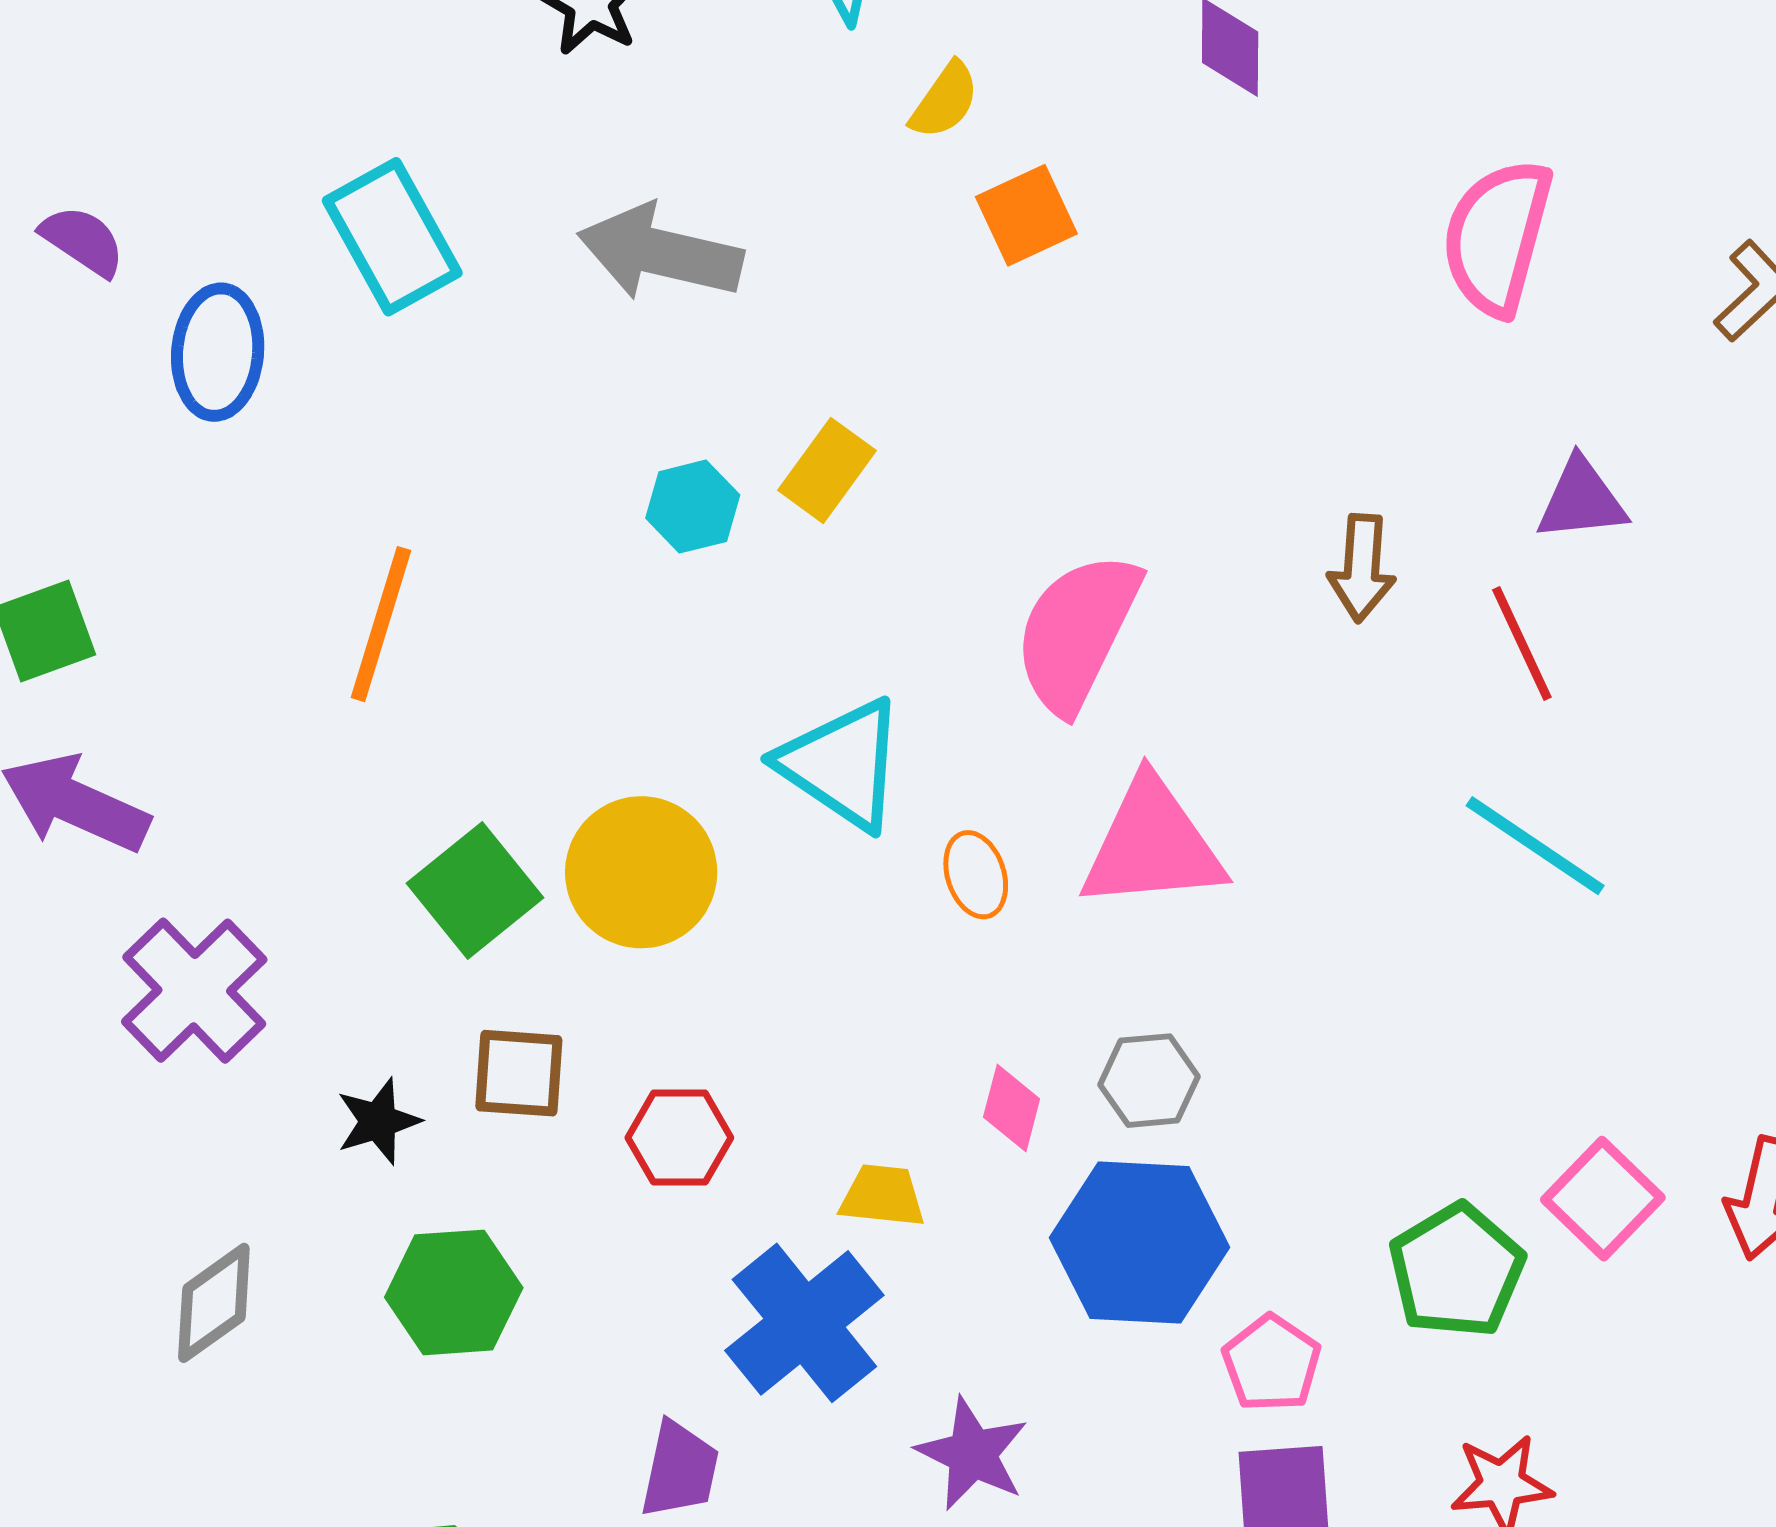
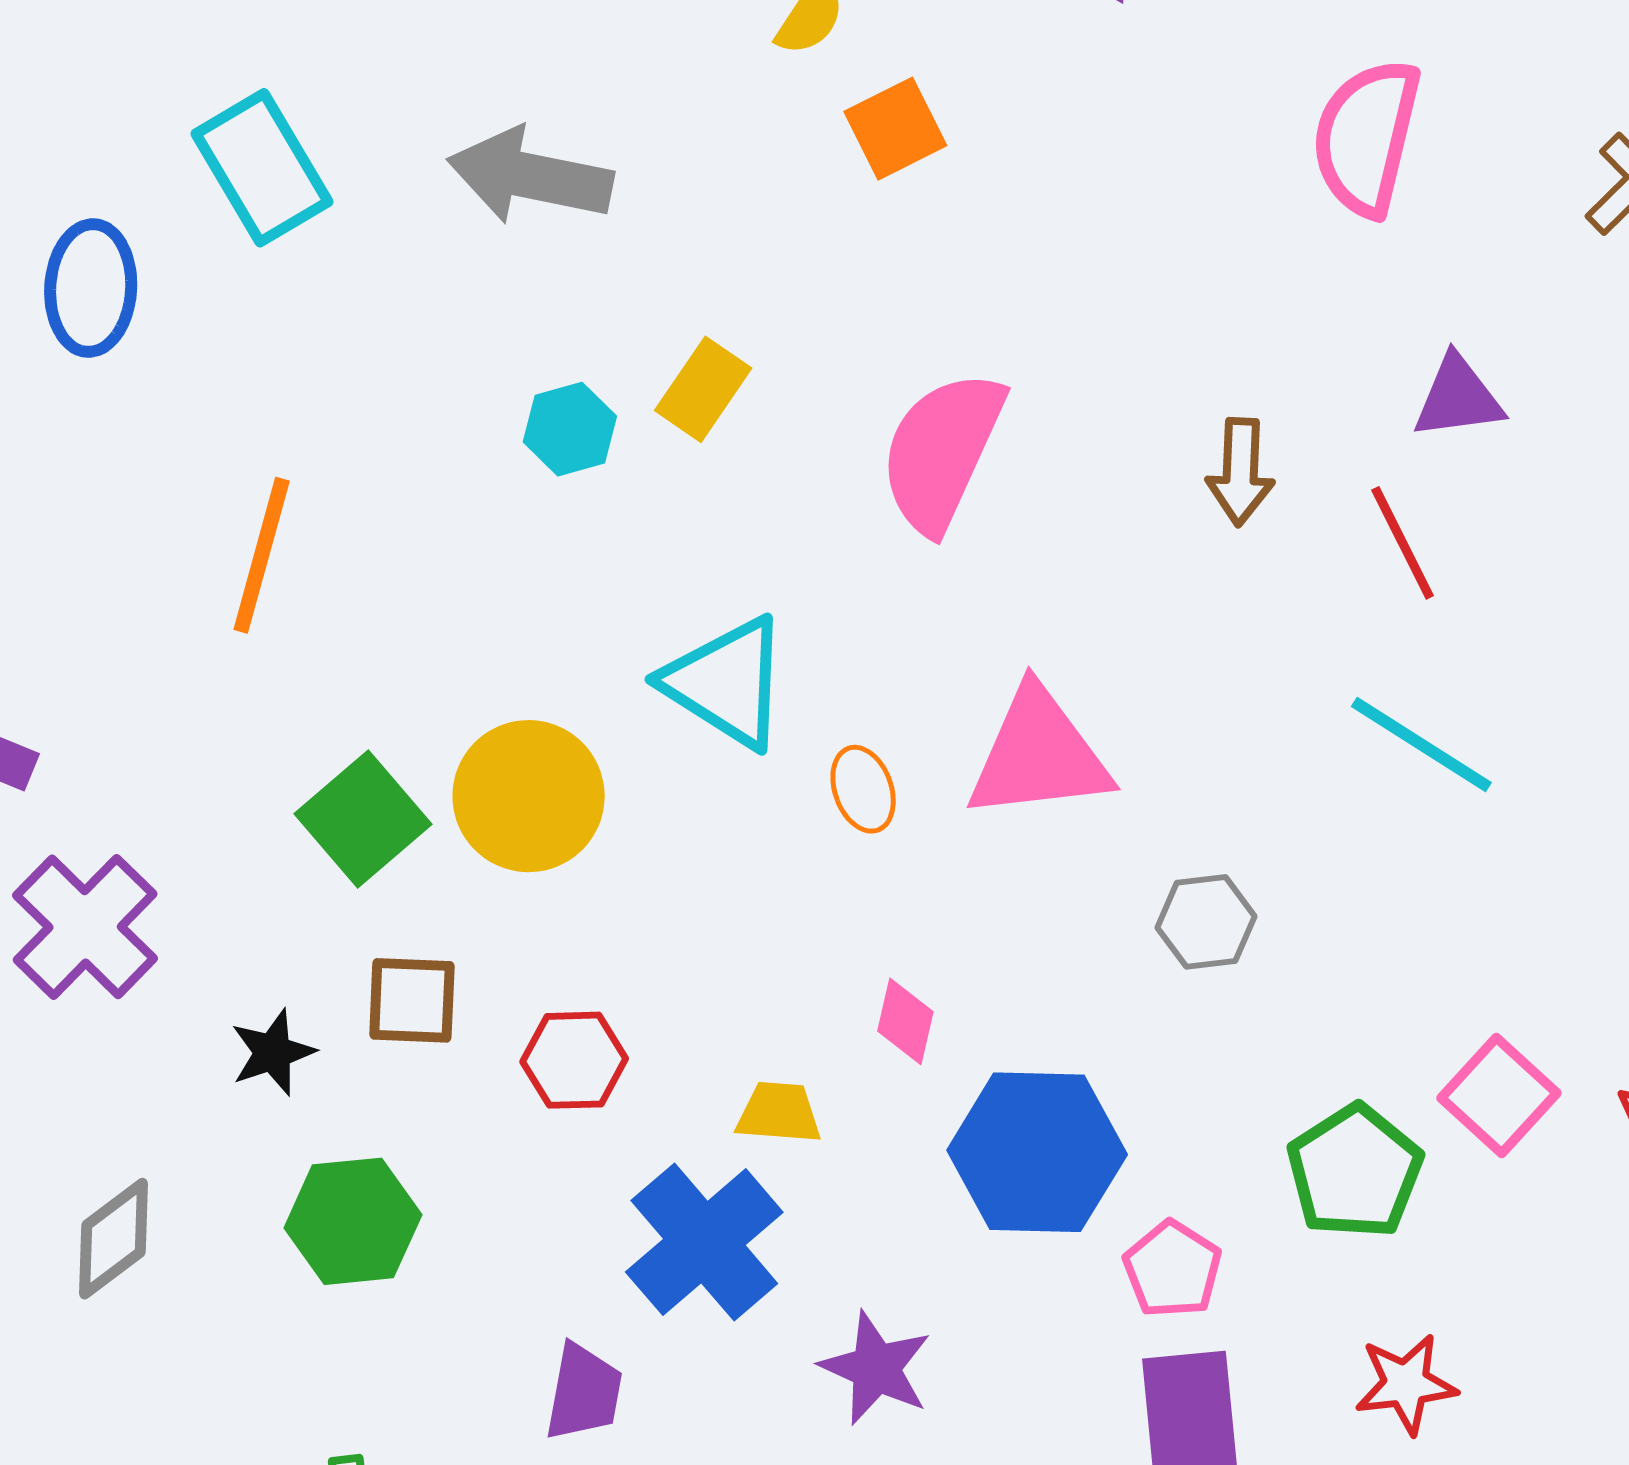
pink semicircle: (1077, 632) -> (942, 451), moved
gray hexagon: (1149, 1081) -> (1206, 922), moved

